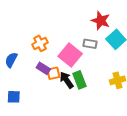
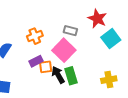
gray rectangle: (90, 44) -> (70, 31), moved
purple rectangle: (43, 68) -> (36, 61), turned -64

